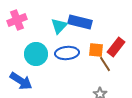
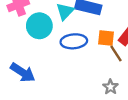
cyan circle: (36, 54) -> (39, 26), moved

